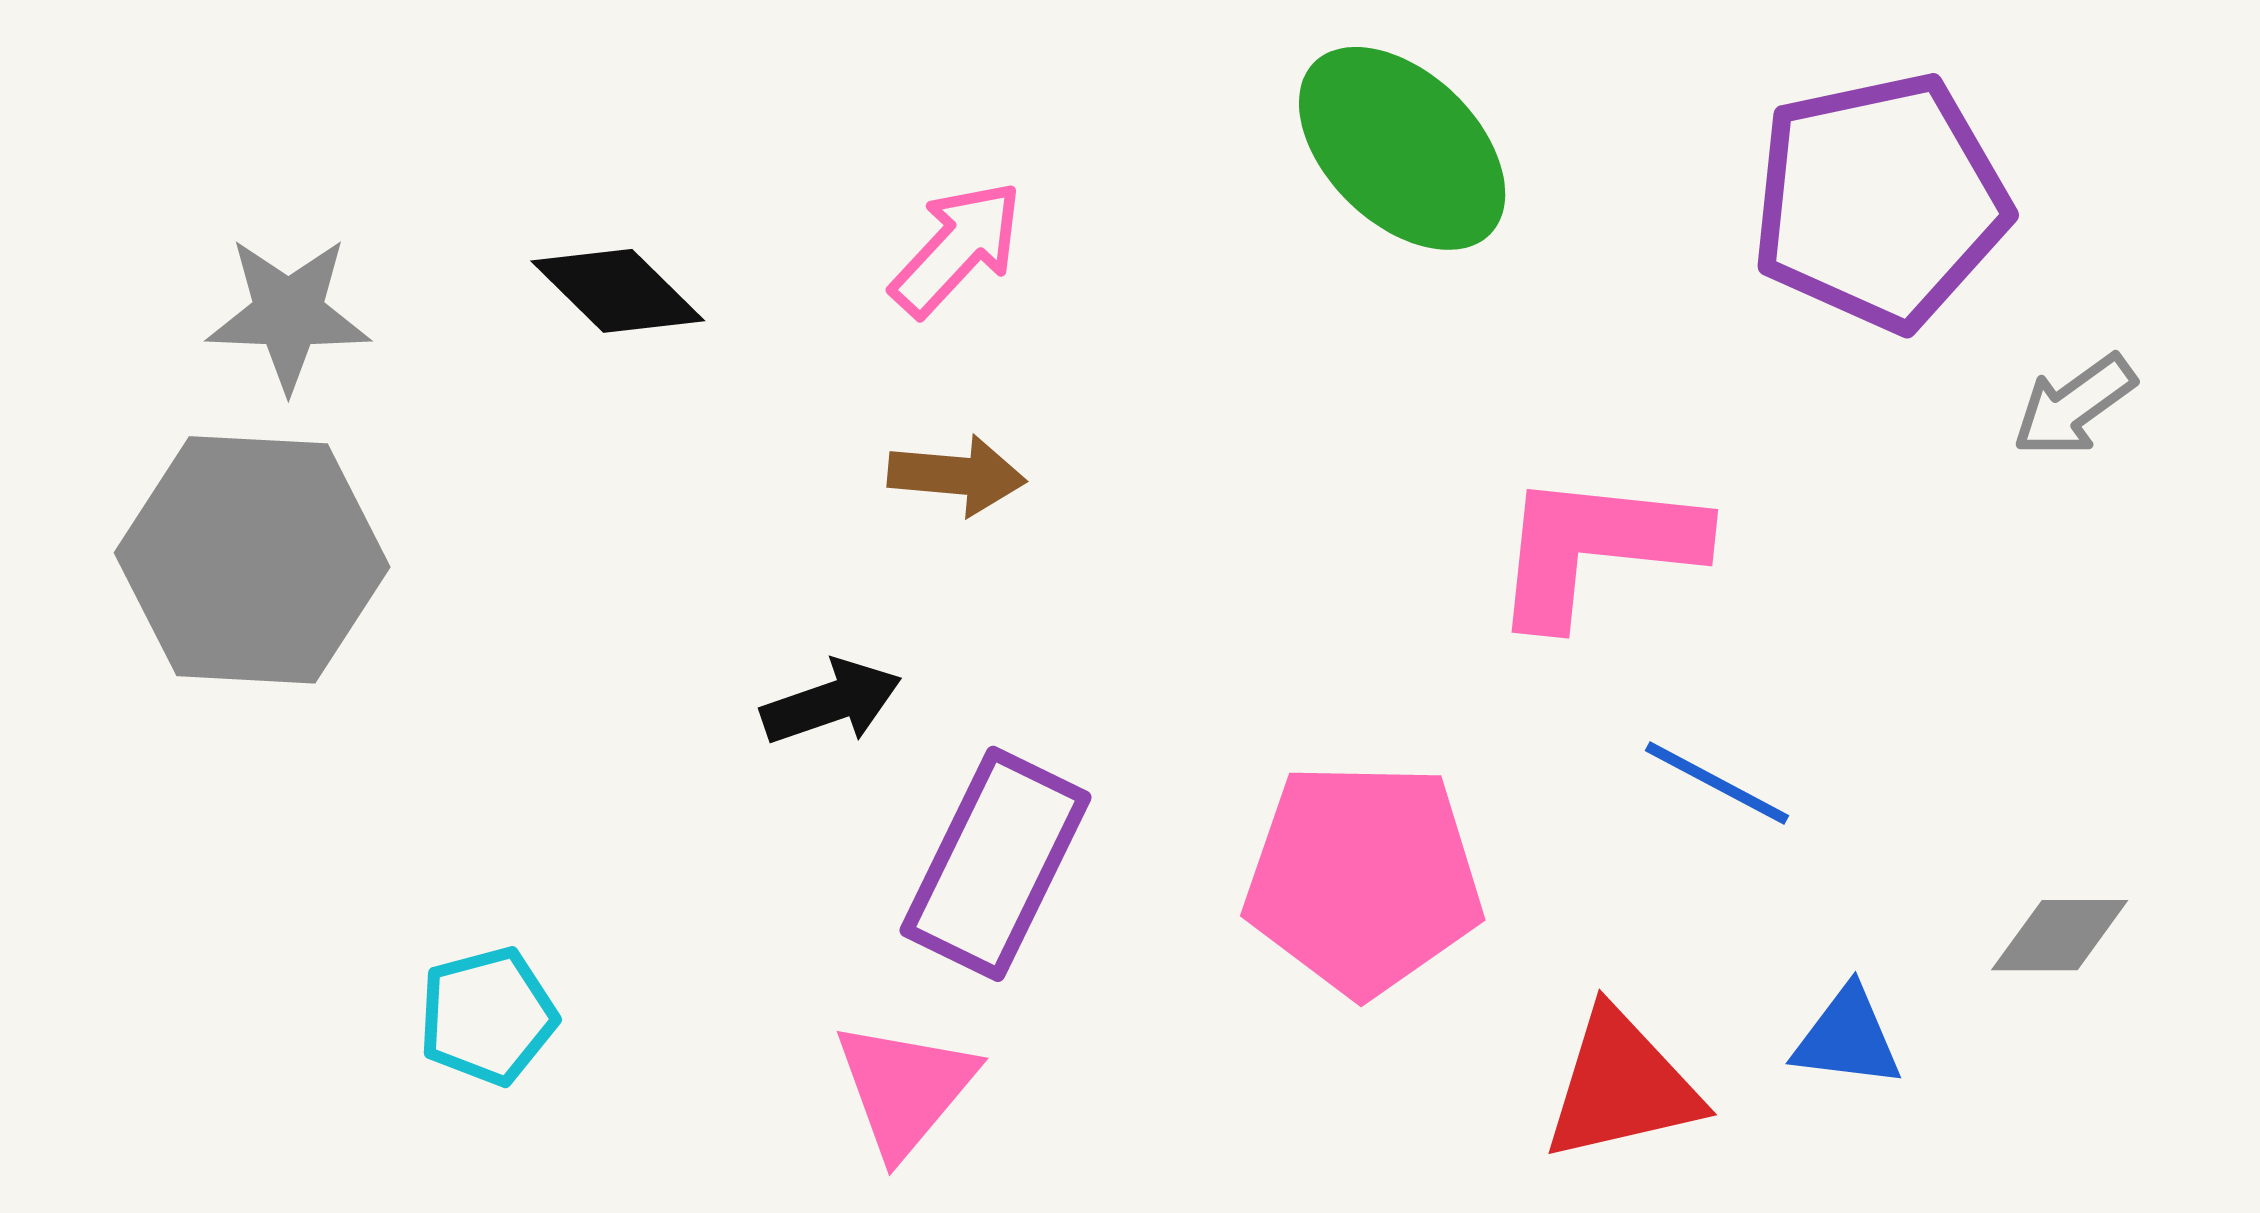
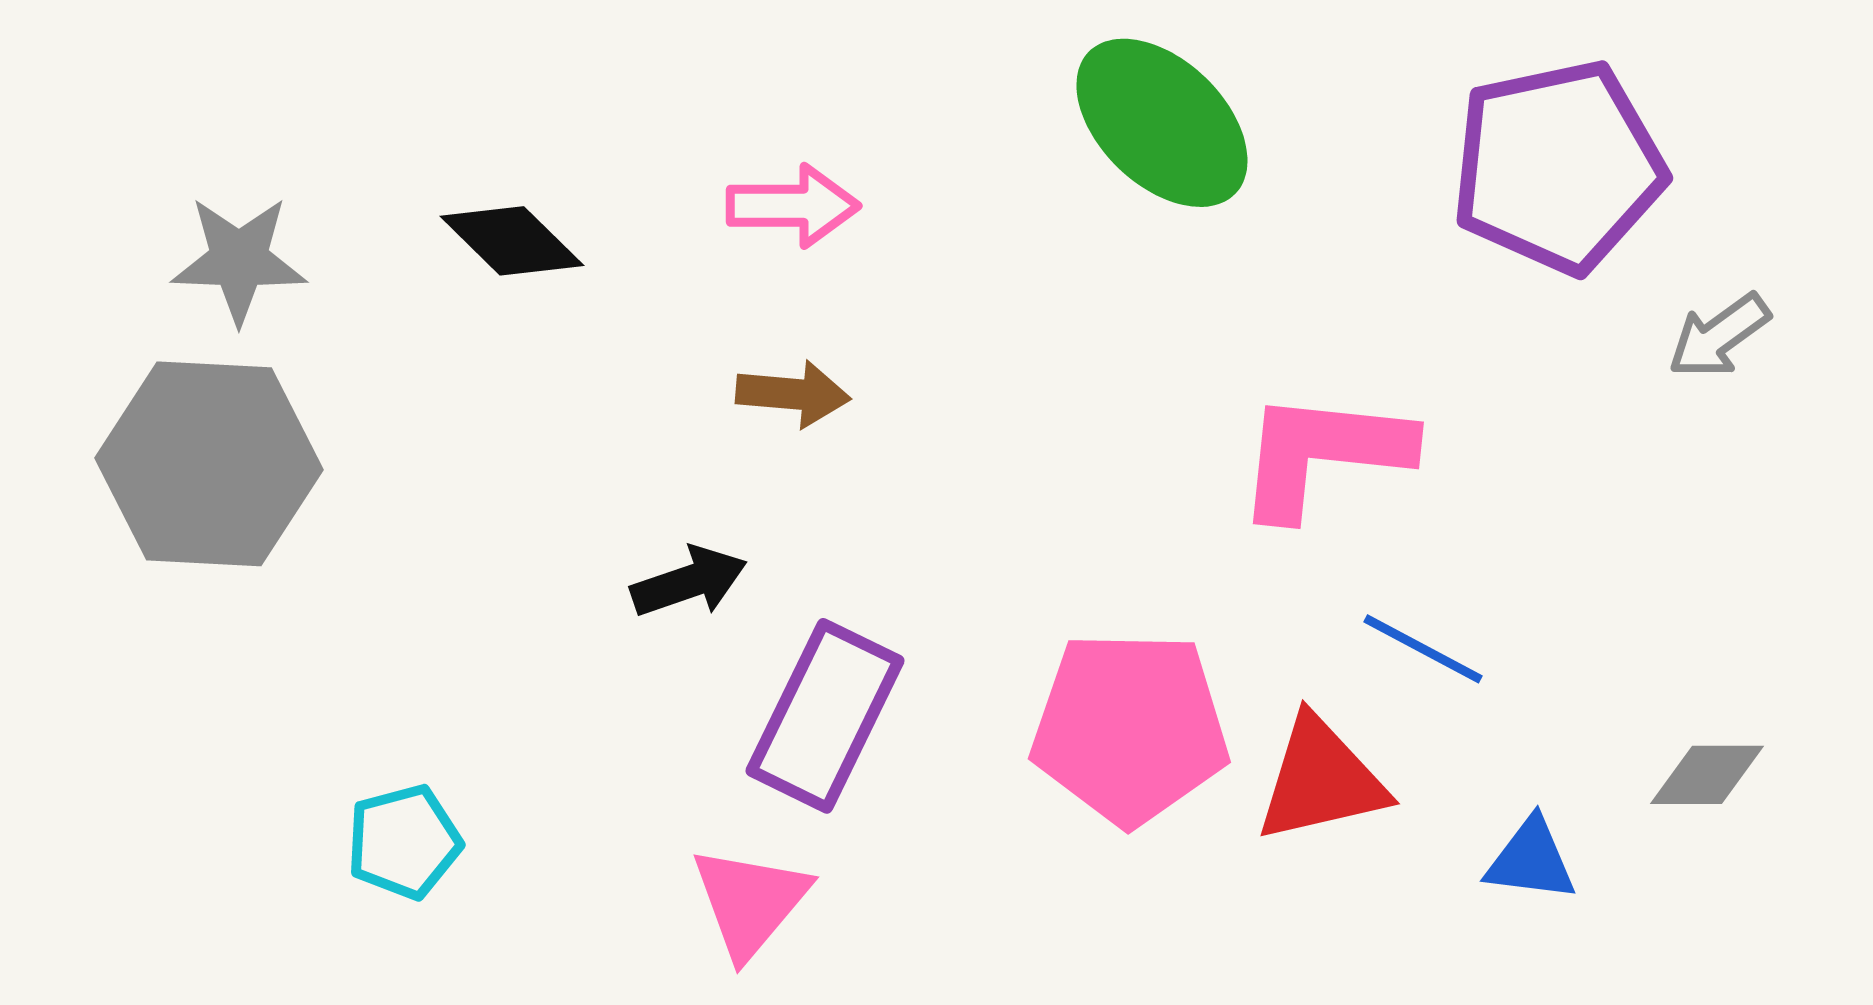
pink arrow: (957, 249) -> (793, 206), turned 47
red triangle: (1622, 1086) -> (1321, 780), moved

